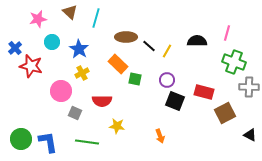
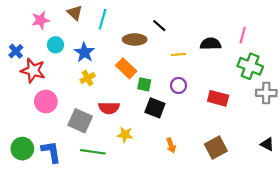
black line: (149, 46) -> (159, 26), moved
yellow line: (167, 51) -> (179, 54), turned 56
pink circle: (61, 91) -> (46, 102), moved
black square: (175, 101) -> (155, 108), moved
gray square: (75, 113) -> (80, 121), size x1.6
brown square: (225, 113) -> (216, 148), moved

